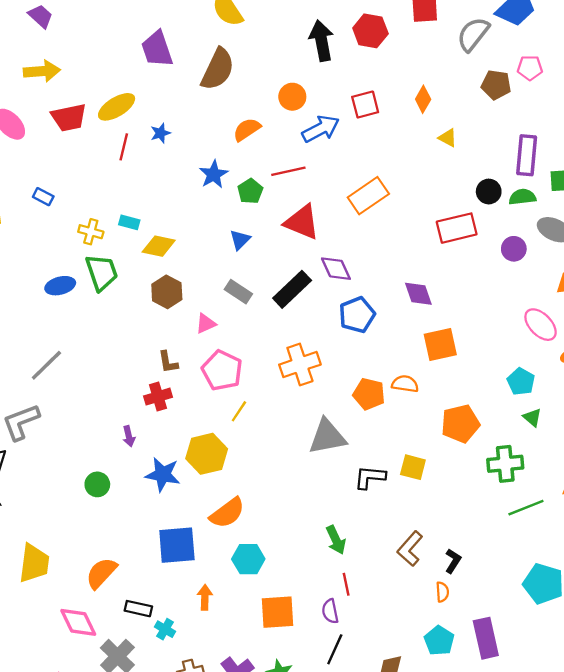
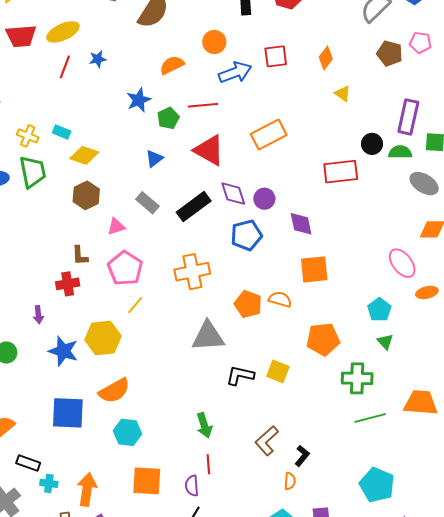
purple circle: (514, 249) -> (264, 199), moved
orange arrow: (205, 597) -> (87, 489), moved, size x1.5
cyan cross: (165, 629) -> (49, 483), turned -30

